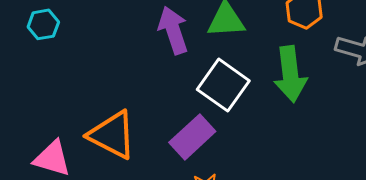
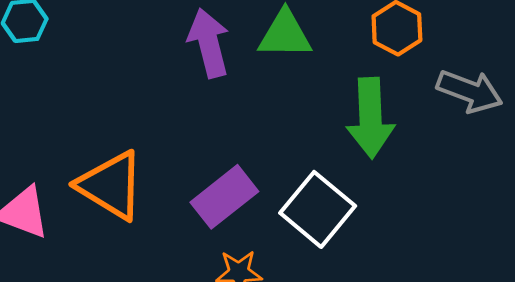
white square: (223, 85) -> (318, 209), moved

